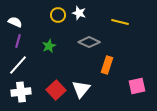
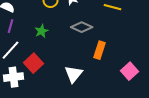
pink square: (137, 86) -> (130, 71), turned -30
red square: (56, 90) -> (34, 63), moved

